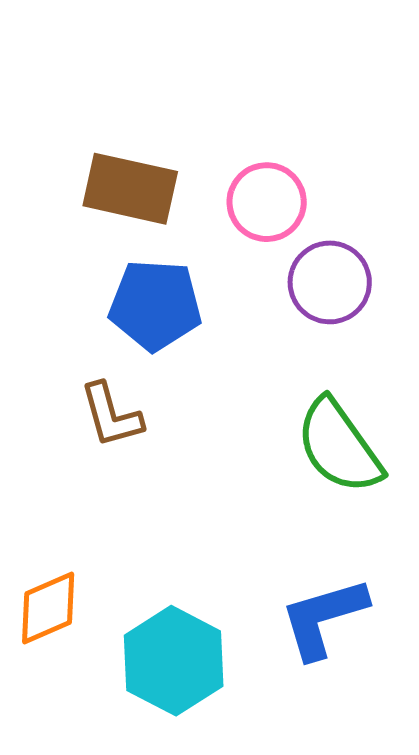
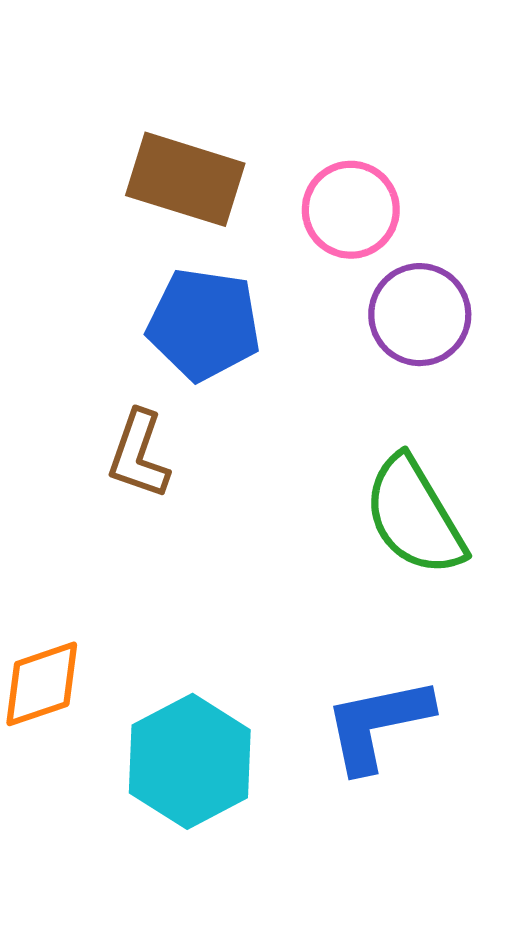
brown L-shape: (111, 415) -> (139, 455), turned 30

